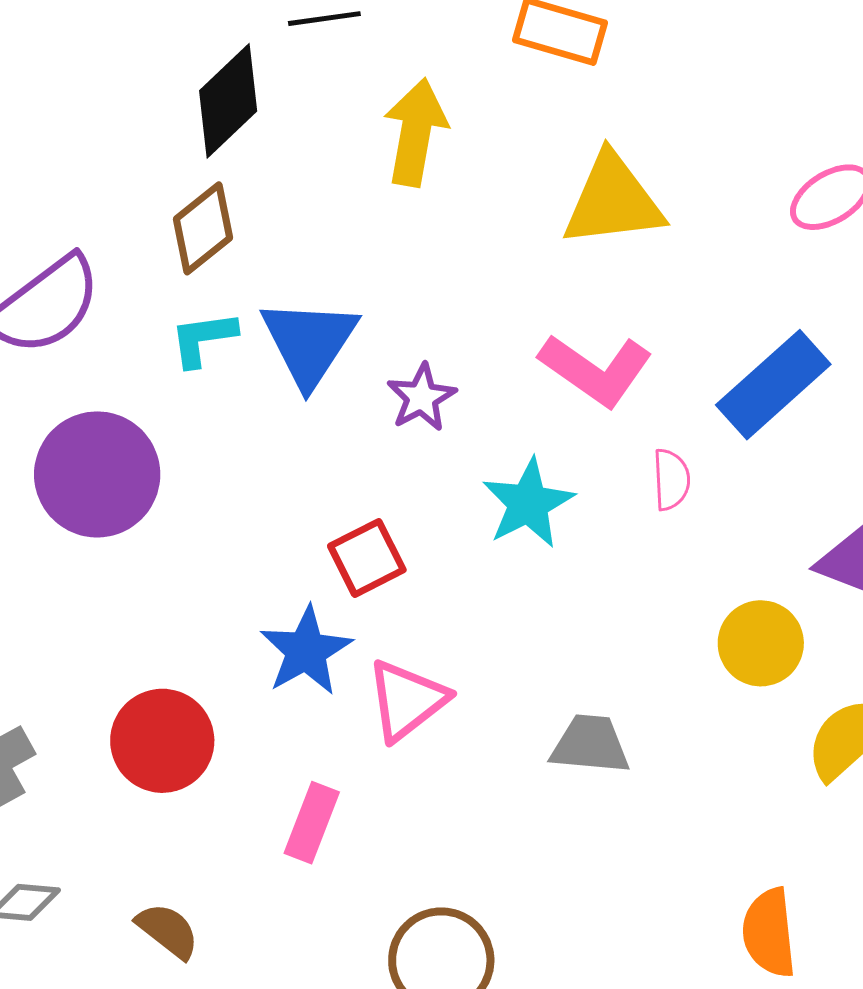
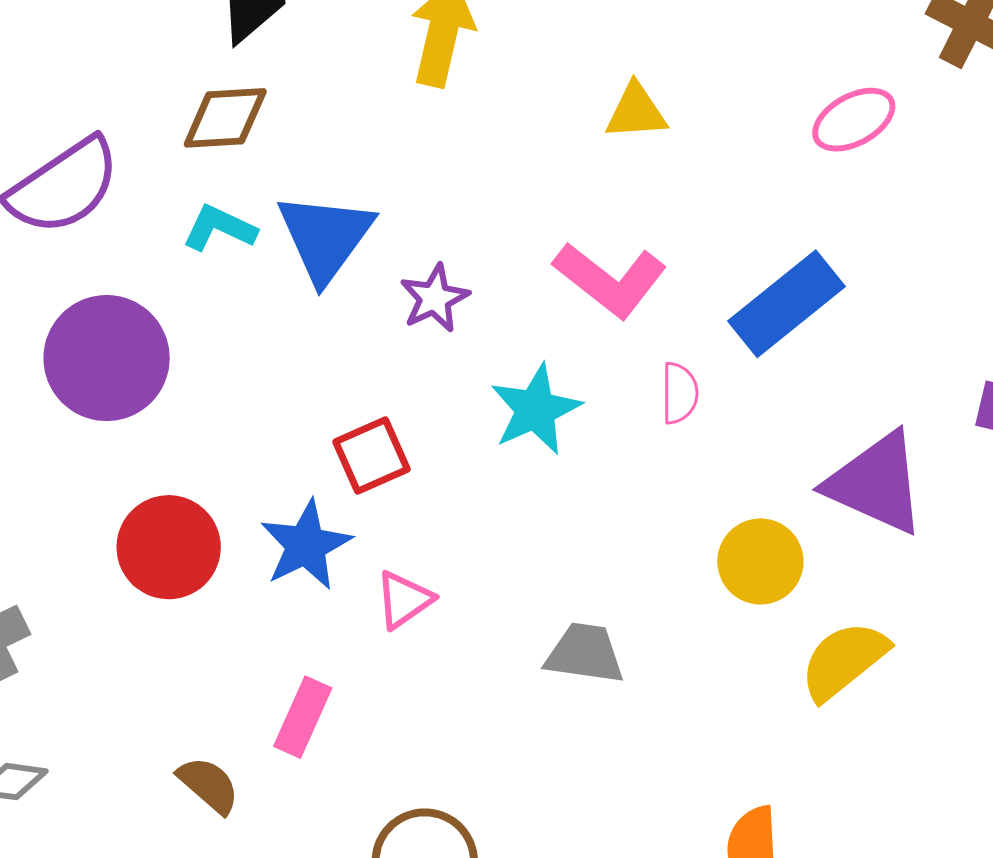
yellow triangle: (613, 201) -> (636, 112), size x0.6
brown diamond: (203, 228) -> (225, 118), turned 32
cyan L-shape: (203, 339) -> (219, 228), turned 30
pink triangle: (407, 700) -> (404, 600), size x0.7
red circle: (162, 741) -> (169, 547), moved
brown semicircle: (168, 931) -> (209, 785), moved

